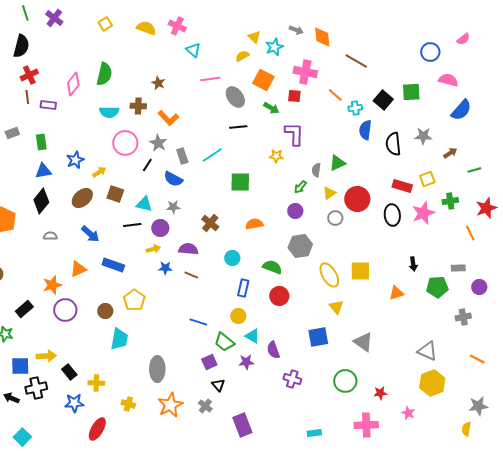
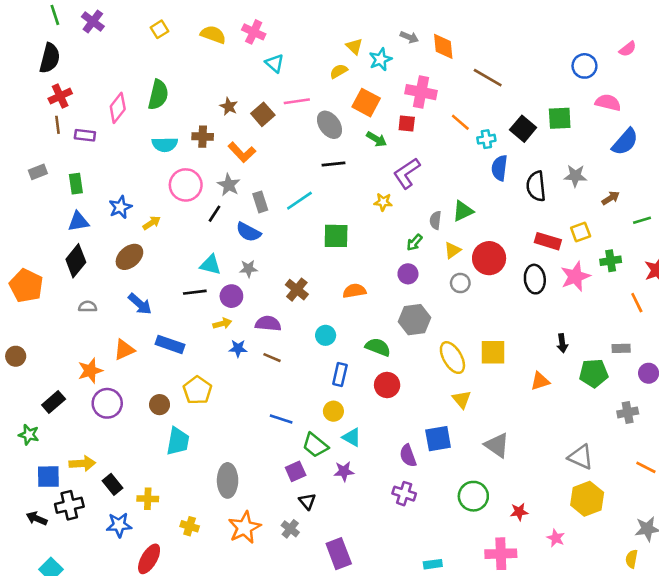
purple L-shape: (294, 134) -> (407, 173), turned -125
brown square: (115, 194) -> (263, 114), moved, turned 30
purple semicircle: (273, 350) -> (408, 456), moved

